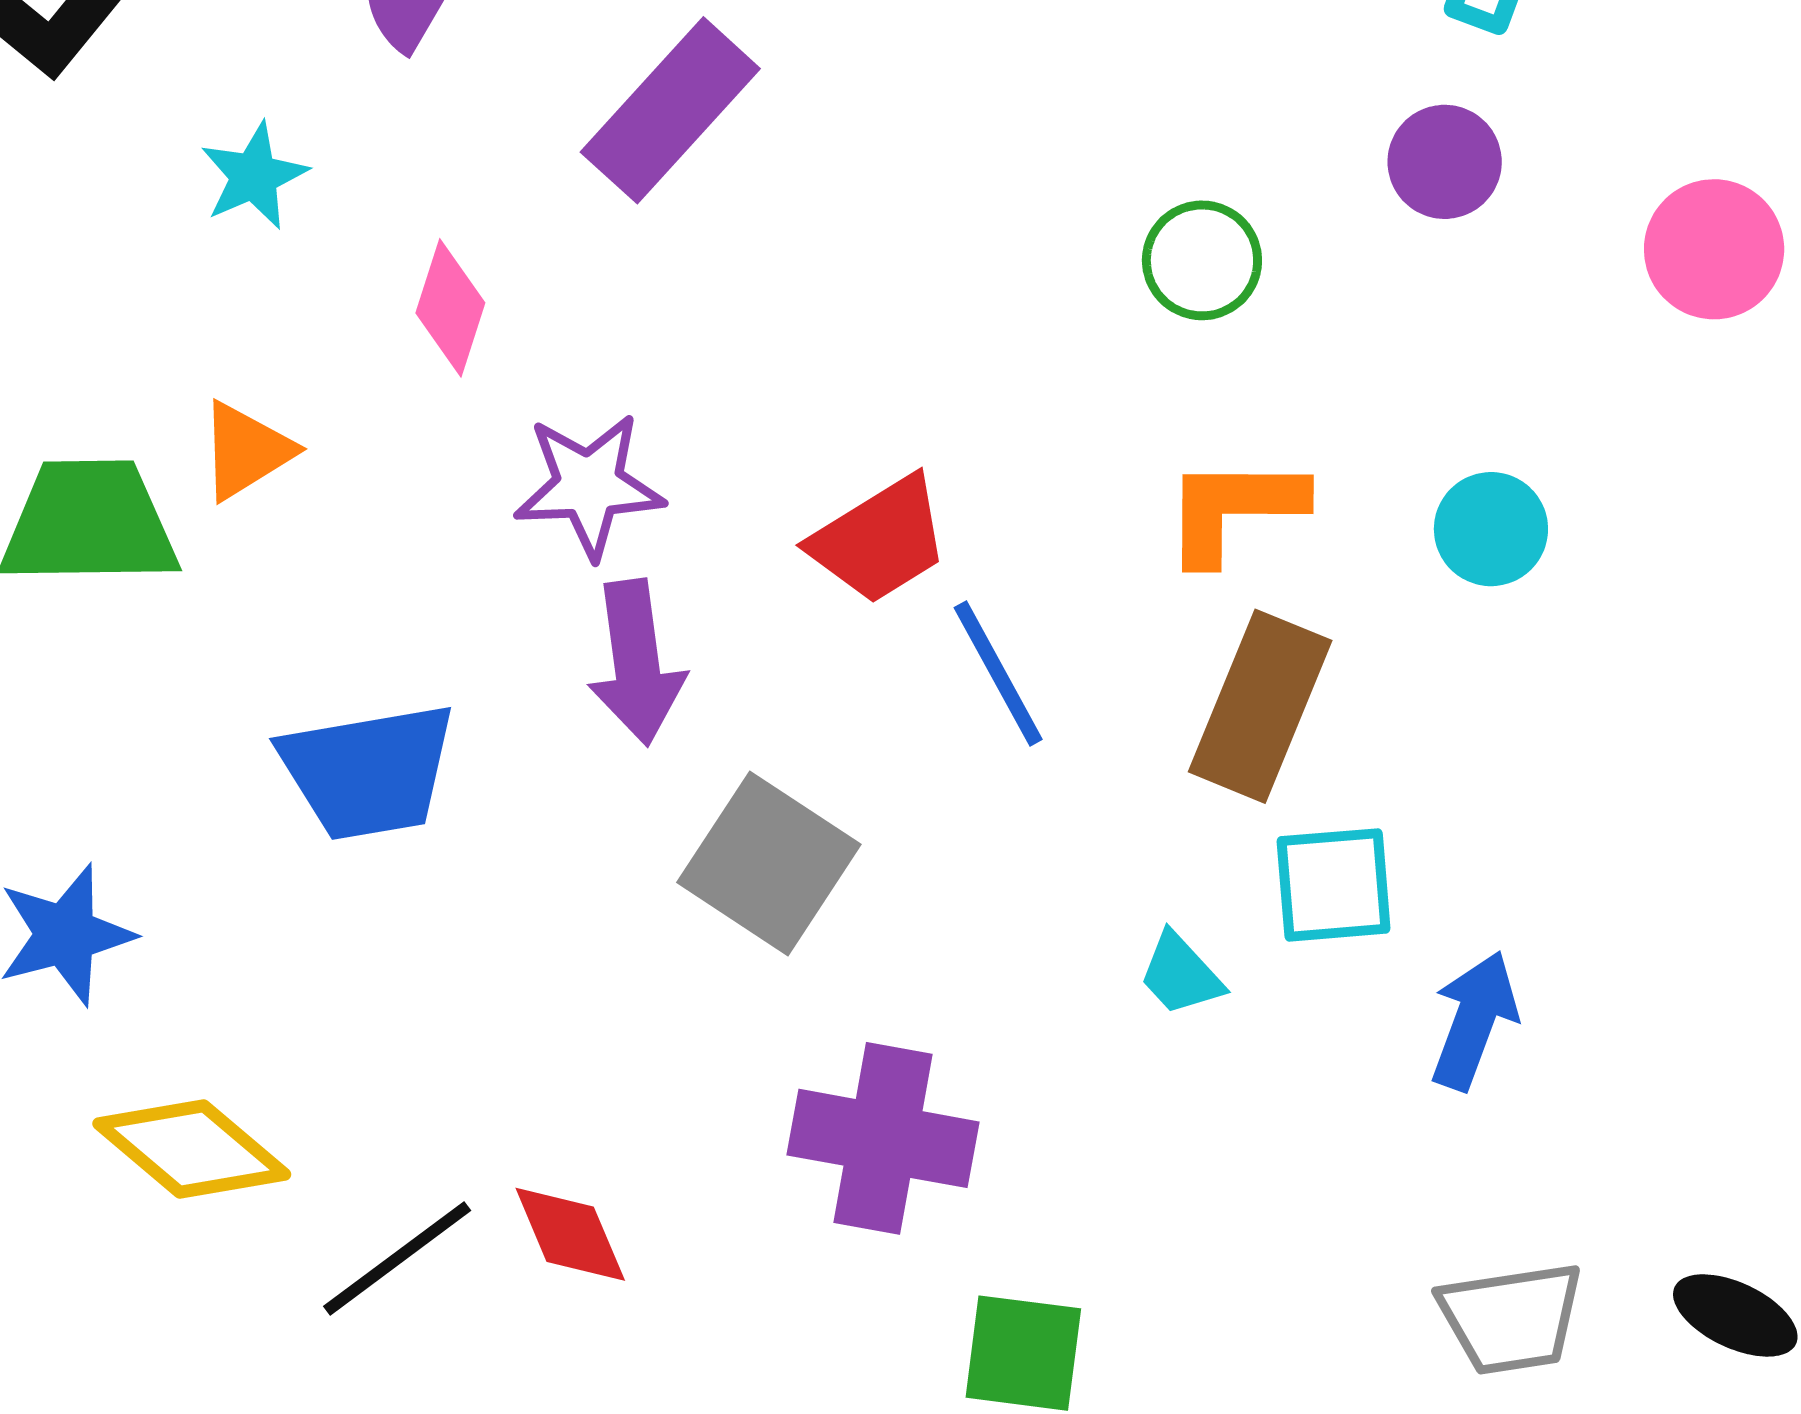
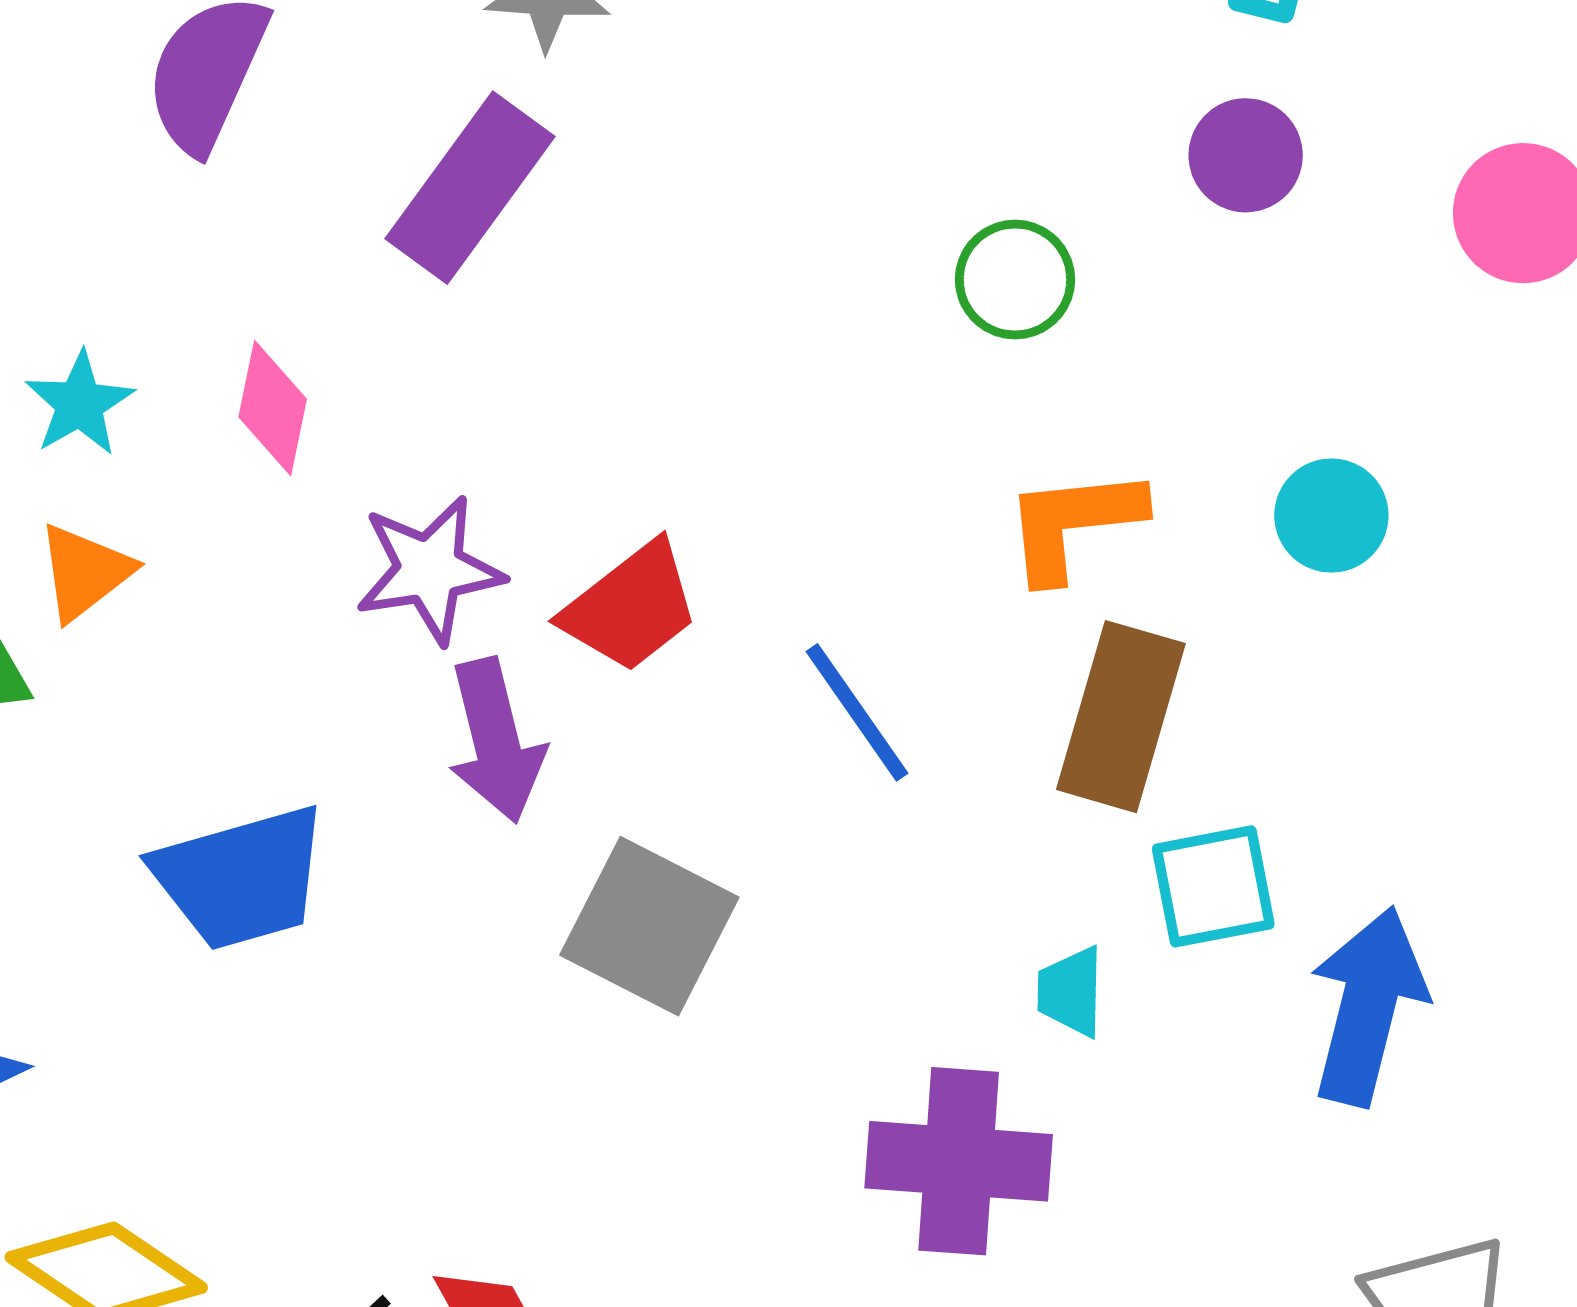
cyan star: (254, 176) -> (80, 404), moved
red trapezoid: (880, 540) -> (631, 607), moved
cyan trapezoid: (1181, 974) -> (1071, 992), turned 50
blue arrow: (1474, 1020) -> (1368, 1006), size x1.4
purple cross: (883, 1138) -> (959, 1161), moved

